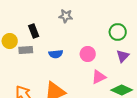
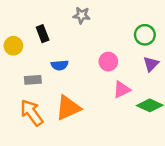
gray rectangle: (26, 50) -> (33, 80), moved
blue semicircle: (56, 54) -> (60, 65), moved

